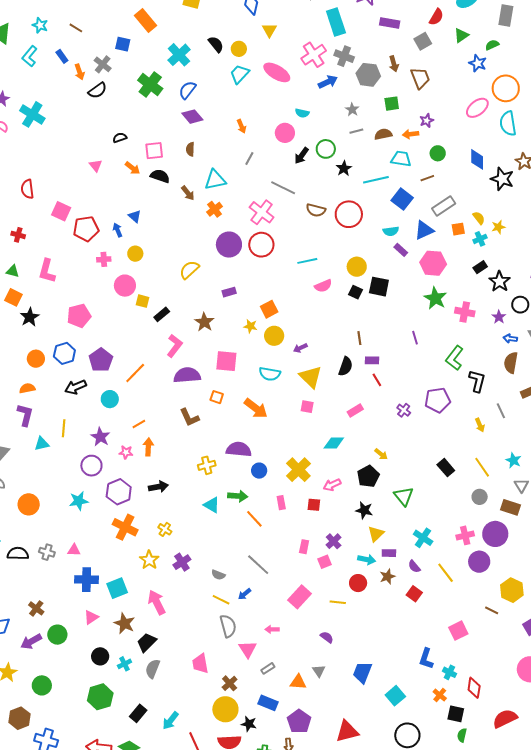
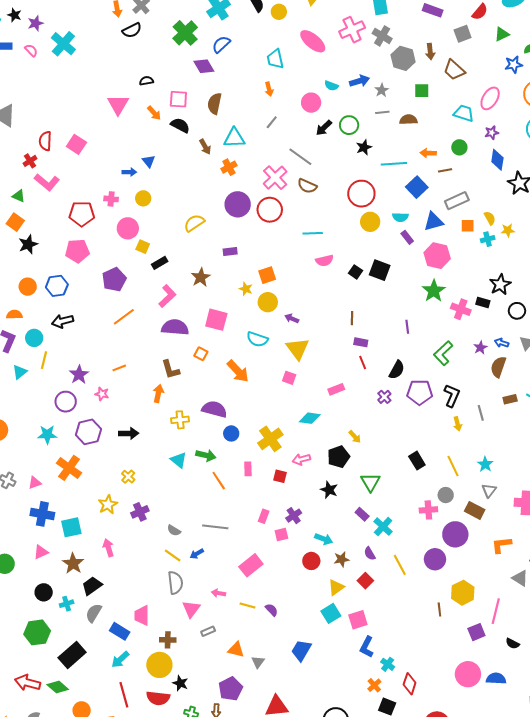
blue star: (478, 63) -> (514, 64), turned 30
cyan trapezoid: (240, 74) -> (275, 59), moved, turned -65
brown trapezoid: (420, 78) -> (454, 70), turned 145
blue arrow: (328, 82) -> (360, 81), moved
pink ellipse: (477, 108) -> (490, 98), moved, turned -30
purple diamond: (192, 117) -> (204, 66), moved
purple star: (427, 121) -> (492, 133), moved
orange arrow: (411, 134) -> (428, 153), moved
brown semicircle: (190, 149) -> (215, 104), size x1.5
cyan trapezoid: (401, 159) -> (464, 113), moved
pink triangle: (96, 166) -> (118, 105), size x1.6
red semicircle: (27, 189) -> (45, 141), moved
brown semicircle: (316, 210) -> (307, 186), moved
red pentagon: (86, 229) -> (82, 214), moved
blue arrow: (118, 230) -> (129, 172), turned 104
red cross: (18, 235) -> (30, 161), turned 32
yellow circle: (357, 267) -> (370, 222), moved
black rectangle: (480, 267) -> (483, 302), moved, turned 40
pink L-shape: (47, 271) -> (47, 182), moved, turned -75
purple star: (499, 317) -> (480, 348), moved
purple arrow: (300, 348) -> (292, 318), turned 40
purple pentagon: (101, 360) -> (114, 279), moved
black semicircle: (346, 366) -> (397, 370), moved
black L-shape: (477, 381) -> (452, 396), moved
cyan circle: (110, 399) -> (34, 338), moved
cyan triangle: (42, 444) -> (20, 372), turned -35
orange arrow: (148, 447) -> (158, 394), moved
orange cross: (125, 527) -> (69, 468), moved
yellow triangle: (376, 534) -> (336, 587), moved
pink cross: (465, 535) -> (428, 510), moved
pink triangle: (74, 550) -> (35, 483), turned -32
purple rectangle: (389, 553) -> (362, 514), moved, turned 32
gray line: (258, 565) -> (215, 527), turned -45
pink arrow: (157, 602) -> (108, 548), size x0.7
yellow line: (338, 602) -> (248, 606), moved
brown line: (492, 610) -> (439, 610), turned 48
pink square: (458, 631) -> (358, 620), moved
gray triangle: (319, 671) -> (258, 662), moved
brown cross: (230, 683) -> (168, 640), turned 35
cyan square: (395, 696) -> (331, 613), moved
blue rectangle: (268, 703) -> (120, 631), moved
black rectangle: (138, 713) -> (72, 655), size x1.5
cyan arrow: (171, 721) -> (120, 659), moved

